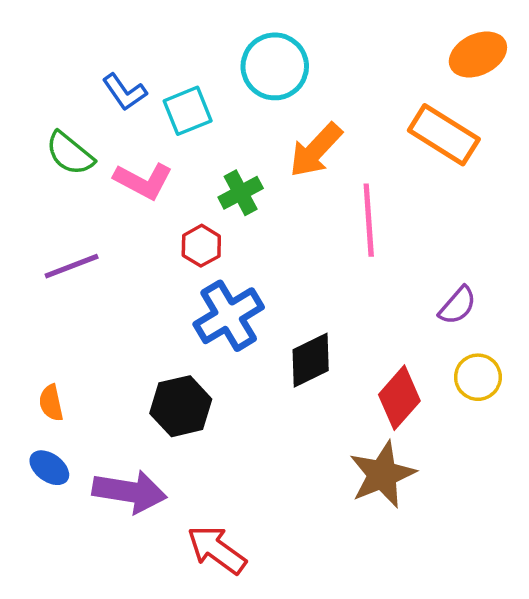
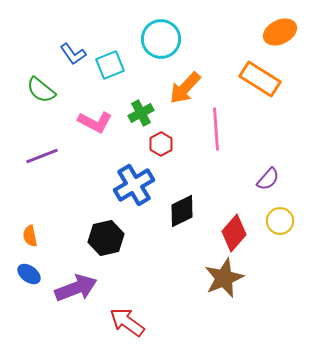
pink L-shape: (143, 181) -> (95, 122), moved
red hexagon: (201, 246) -> (161, 144), moved
purple arrow: (130, 492) -> (76, 288), turned -30

